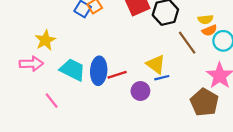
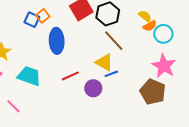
yellow semicircle: (206, 19) -> (145, 16), turned -128
brown line: (187, 43) -> (114, 41), moved
blue ellipse: (99, 71) -> (57, 41), moved

